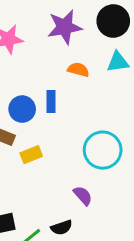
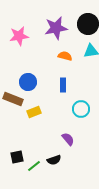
blue rectangle: (51, 101) -> (63, 85), moved
cyan circle: (103, 150) -> (81, 109), size x0.7

